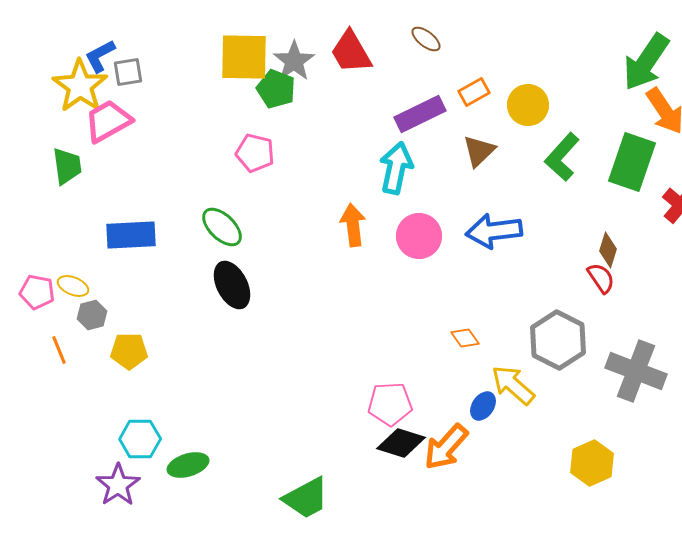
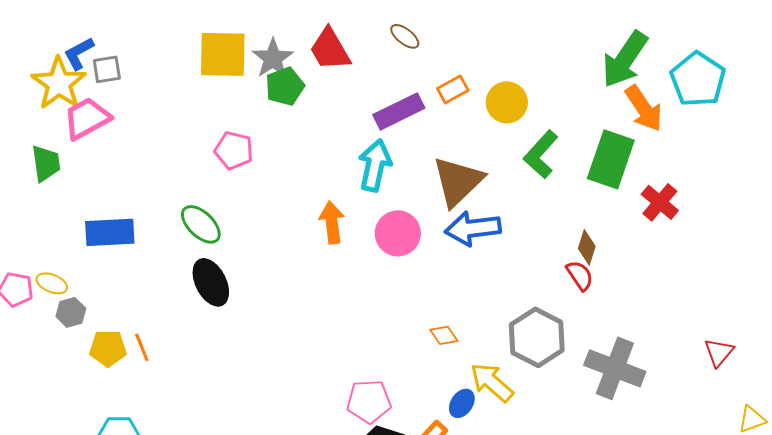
green pentagon: (276, 89) -> (285, 86), moved, turned 30
brown triangle: (479, 151) -> (458, 181), moved, size x1.6
orange line: (59, 350) -> (142, 347), moved

